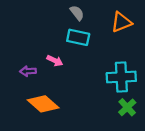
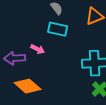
purple arrow: (28, 71) -> (15, 58), size x1.5

